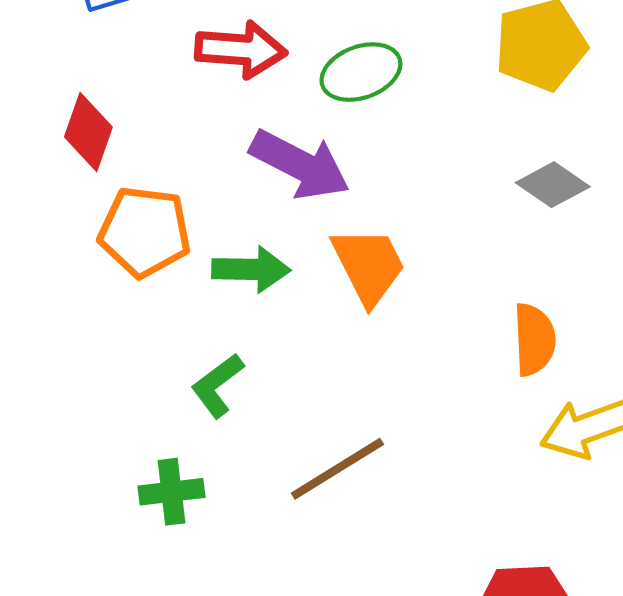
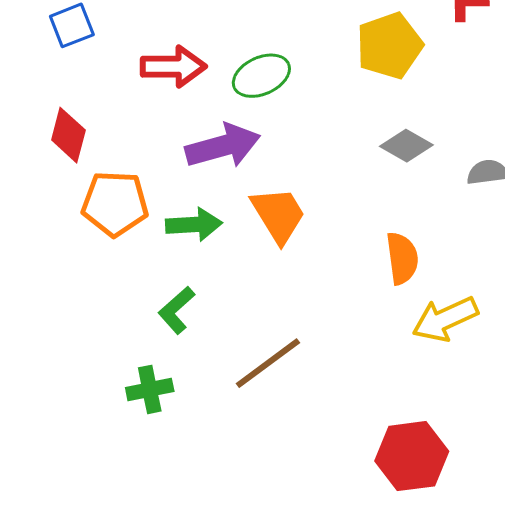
purple arrow: (300, 164) -> (223, 146), turned -38

